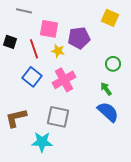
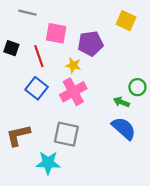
yellow star: (58, 51) -> (73, 65), moved
green circle: (113, 64) -> (137, 87), moved
green arrow: (106, 89) -> (121, 102), turned -32

